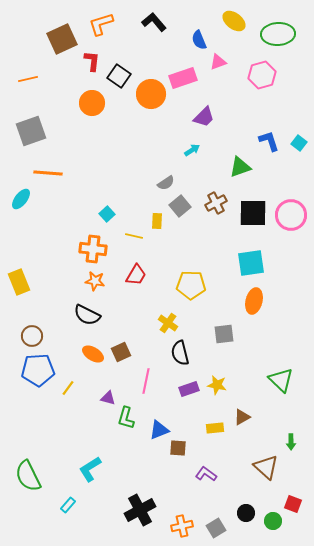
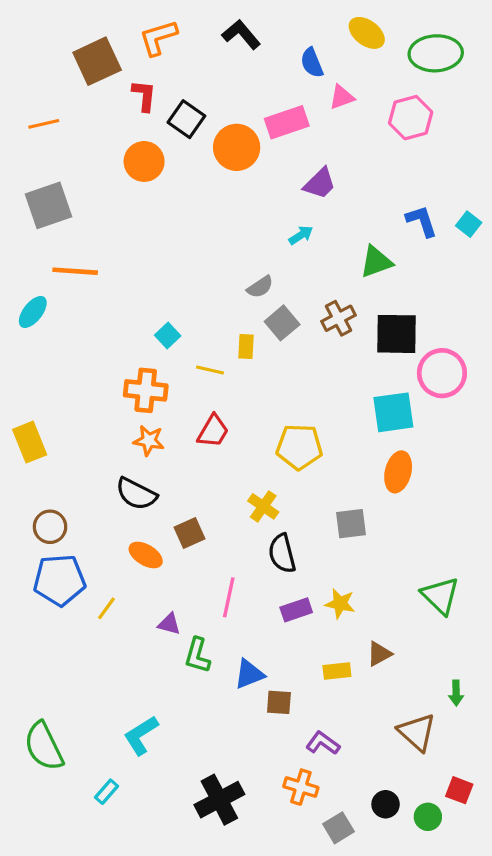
pink circle: (291, 215) -> (442, 373), moved
brown square: (121, 352) -> (190, 533), moved
orange cross: (182, 526) -> (301, 787), moved, turned 30

